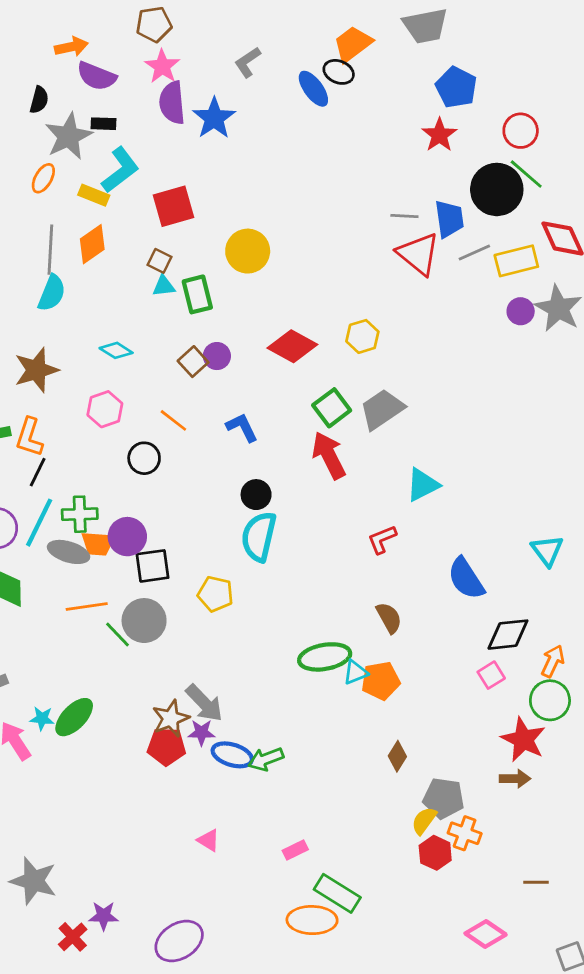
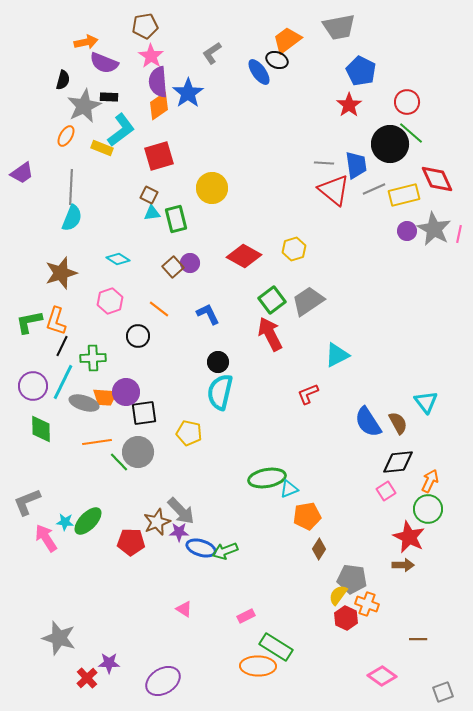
orange diamond: (92, 244) -> (159, 106), moved
green cross: (80, 514) -> (93, 358), moved
brown semicircle: (389, 618) -> (398, 423), moved
orange pentagon: (381, 681) -> (307, 516), moved
red pentagon: (166, 746) -> (131, 542), moved

